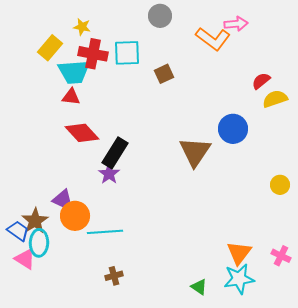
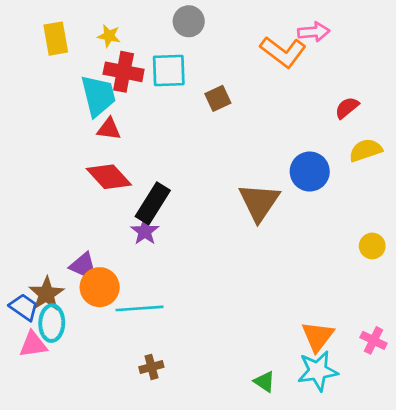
gray circle: (160, 16) -> (189, 21), moved
yellow rectangle: (50, 48) -> (56, 39), moved, turned -50
cyan trapezoid: (74, 72) -> (98, 96), turned -100
red triangle: (71, 97) -> (109, 129), moved
yellow semicircle: (275, 99) -> (366, 150), moved
pink triangle: (25, 259) -> (33, 344), turned -40

